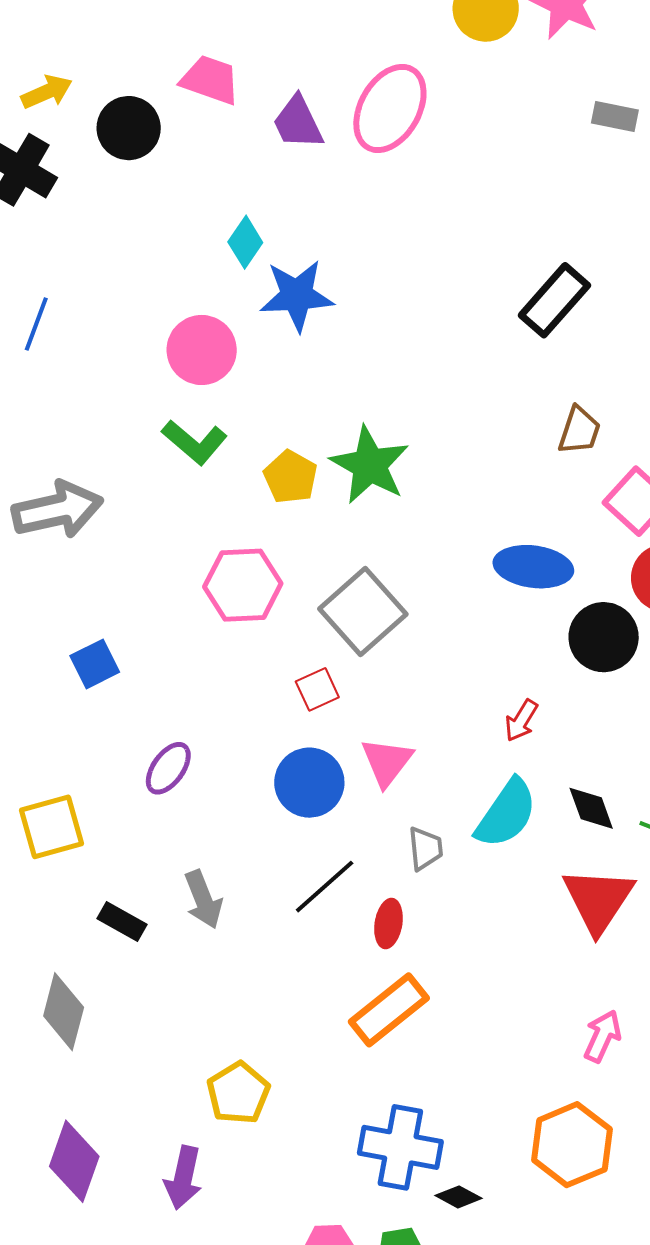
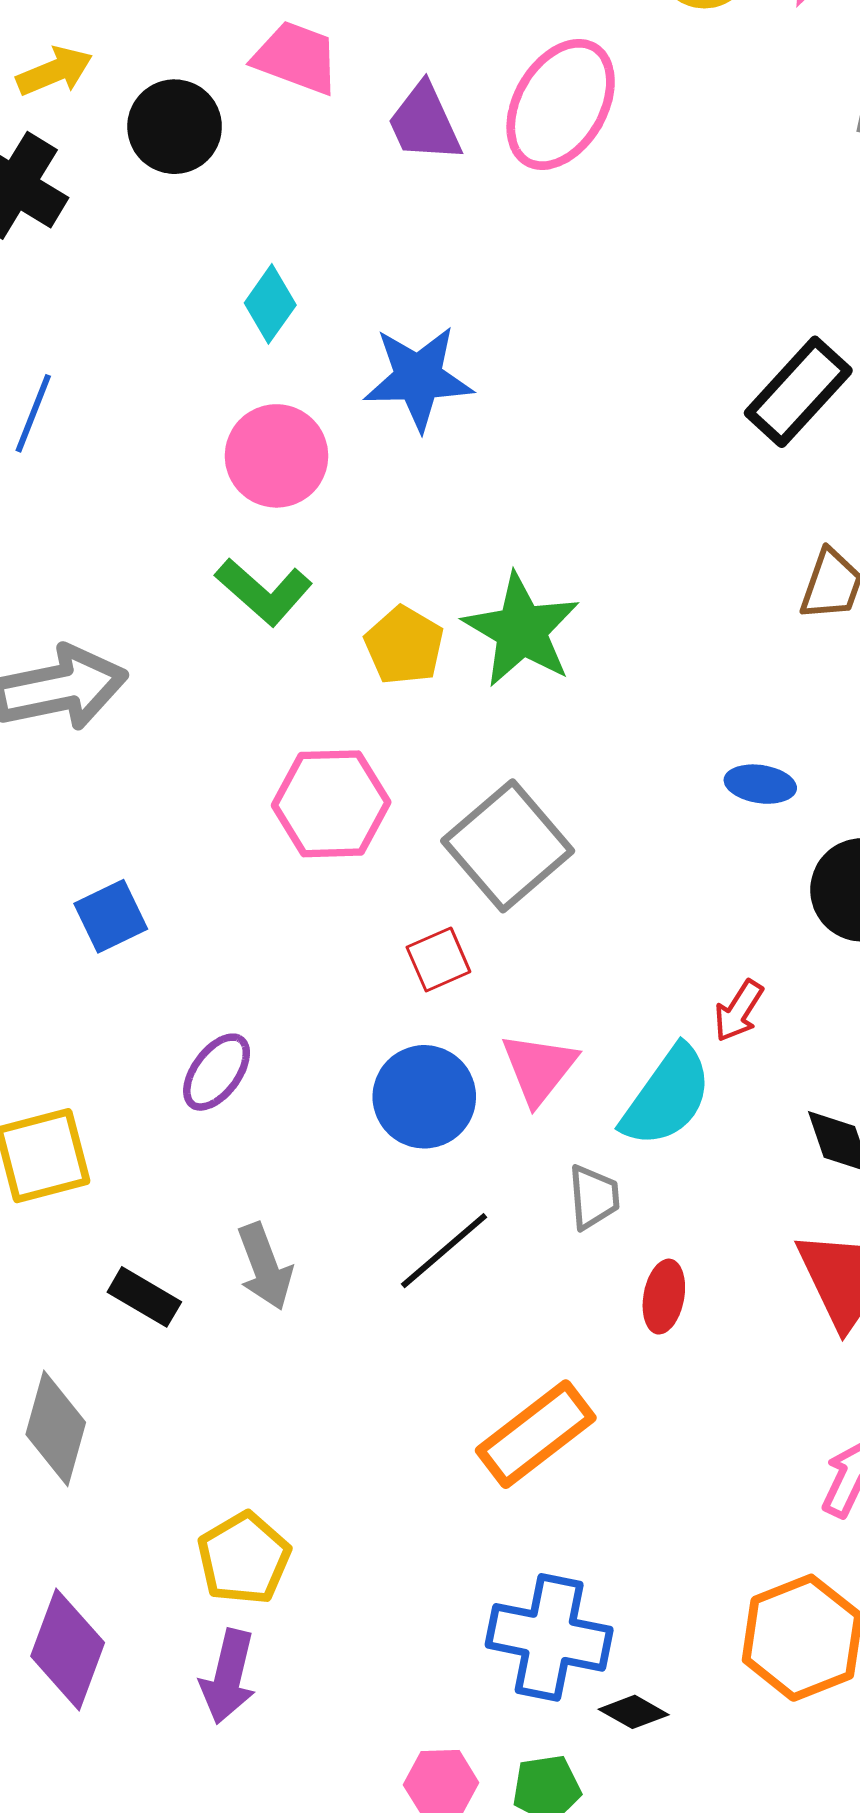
cyan diamond: (245, 242) -> (270, 304), moved
blue ellipse: (533, 567) -> (760, 784), size x0.6
cyan semicircle: (506, 813) -> (667, 1096), moved
red ellipse: (388, 924) -> (664, 1297), moved
yellow pentagon: (238, 1093) -> (244, 1558), moved

